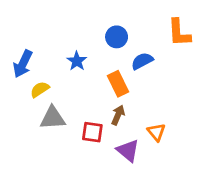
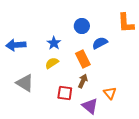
blue arrow: (23, 64) -> (16, 45), turned 60
yellow semicircle: (40, 89) -> (52, 63), moved
gray triangle: (53, 118) -> (25, 83), moved, turned 36

